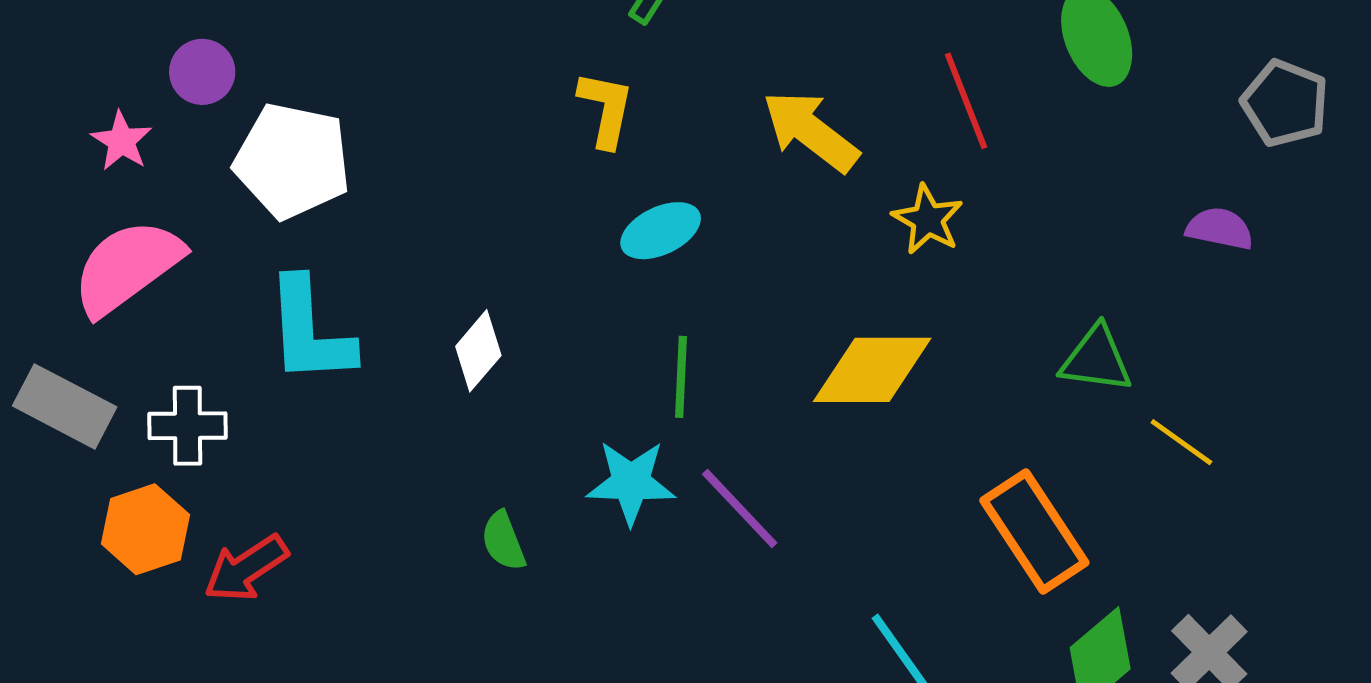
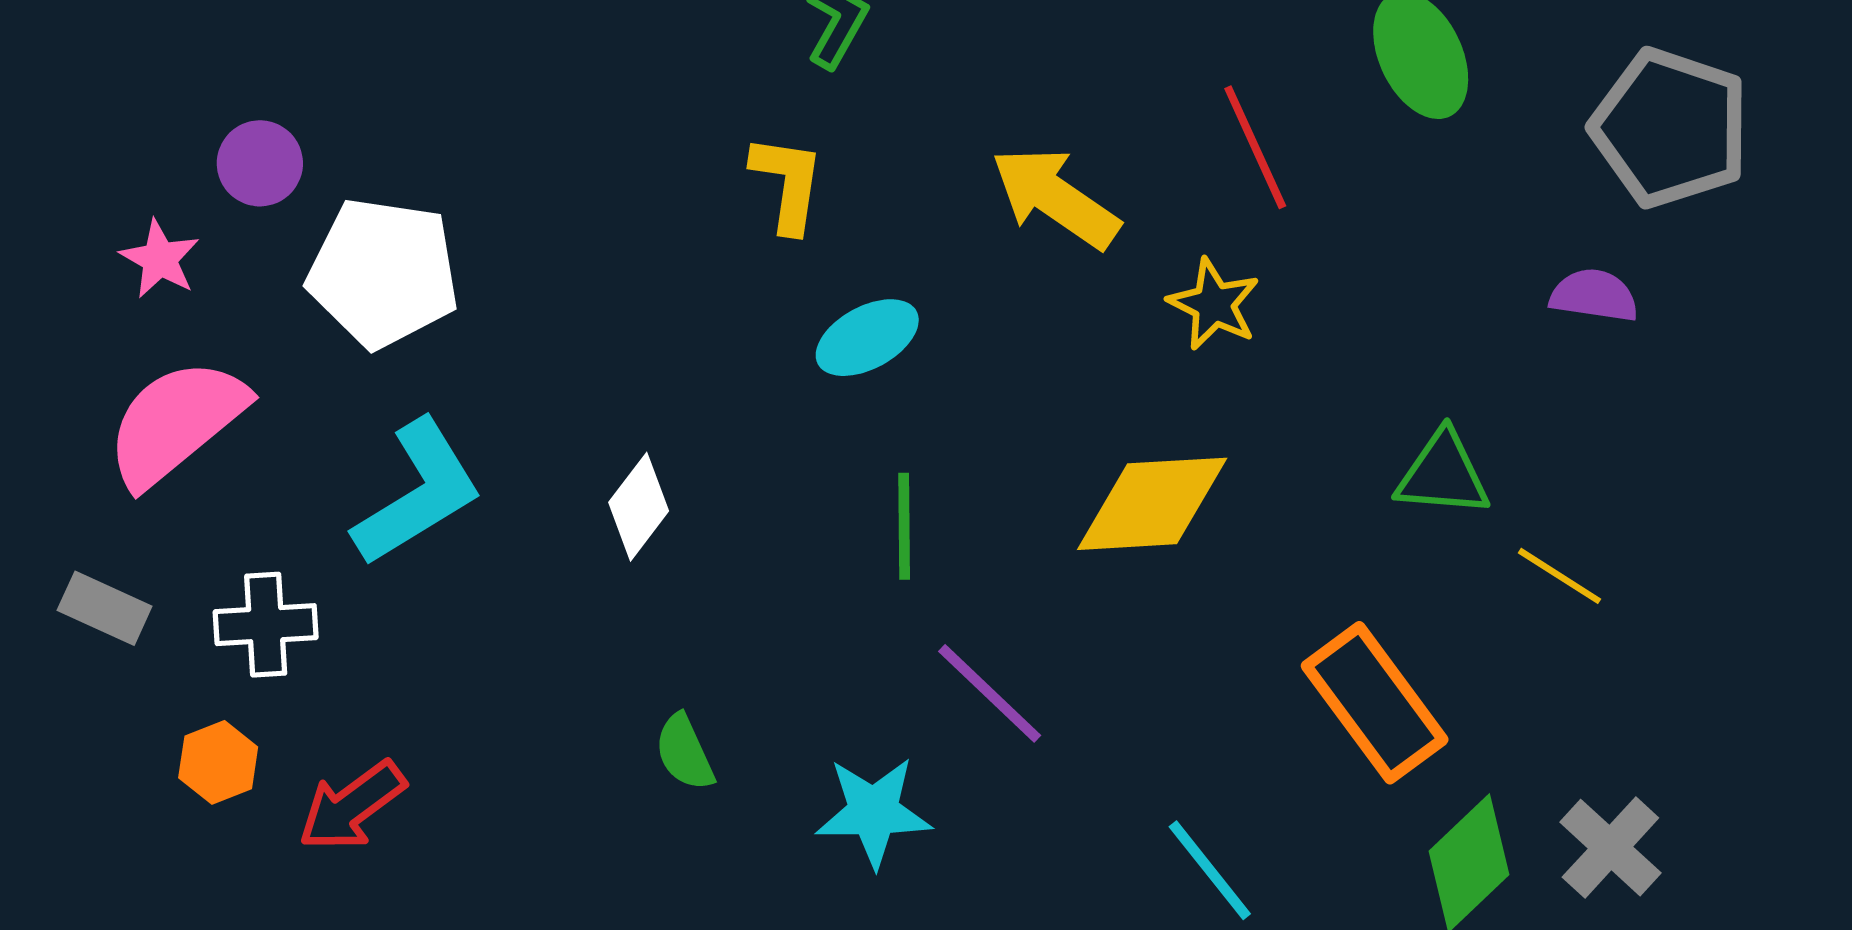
gray pentagon: (1285, 103) -> (1670, 128), size x1.4
cyan L-shape: (310, 331) -> (418, 493), turned -115
gray rectangle: (65, 406) -> (105, 608), size x0.7
cyan star: (631, 482) -> (874, 812), moved
orange hexagon: (145, 529) -> (218, 762), size x0.7

